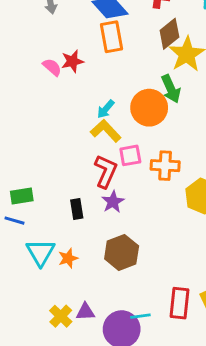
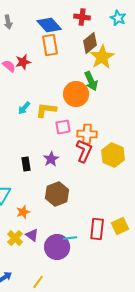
cyan arrow: (106, 109) -> (24, 108), moved
yellow L-shape: (106, 131) -> (46, 110), turned -40
red L-shape: (106, 171) -> (84, 151), moved
orange star: (68, 258) -> (23, 212), moved
purple triangle: (85, 312) -> (32, 235), turned 40

